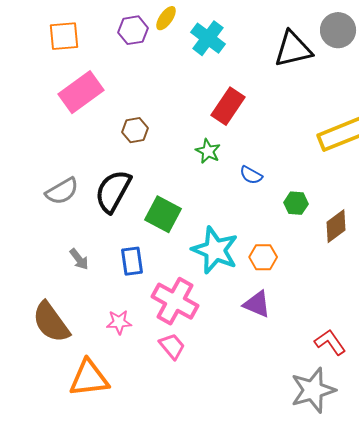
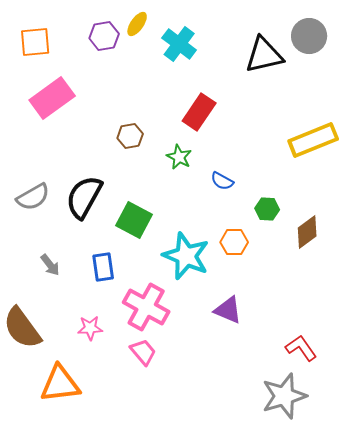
brown hexagon: (135, 130) -> (130, 136), moved
orange hexagon: (263, 257) -> (234, 242), moved

